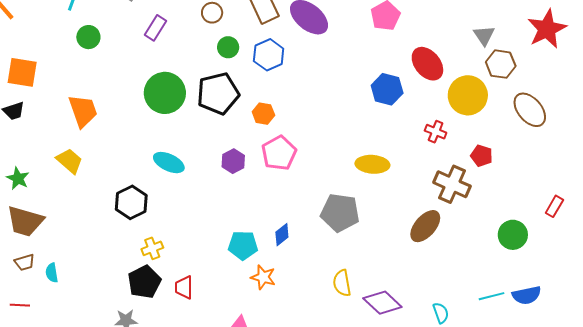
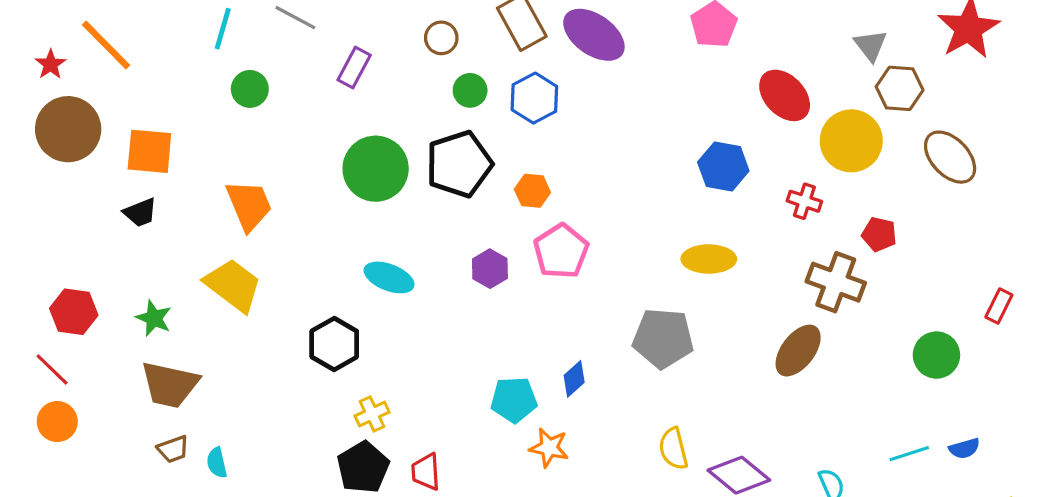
blue hexagon: (387, 89) -> (723, 166), moved
yellow trapezoid: (70, 161) -> (233, 285), size x1.4
blue semicircle: (527, 295) -> (964, 448), size x0.7

